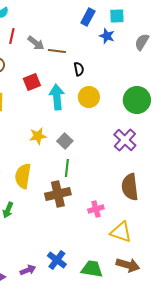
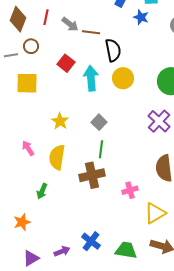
black semicircle: (79, 69) -> (113, 50), size x1.6
red square: (32, 82) -> (66, 63), turned -30
yellow star: (38, 136) -> (60, 121), moved, turned -30
yellow triangle: (121, 232) -> (155, 213), turned -50

